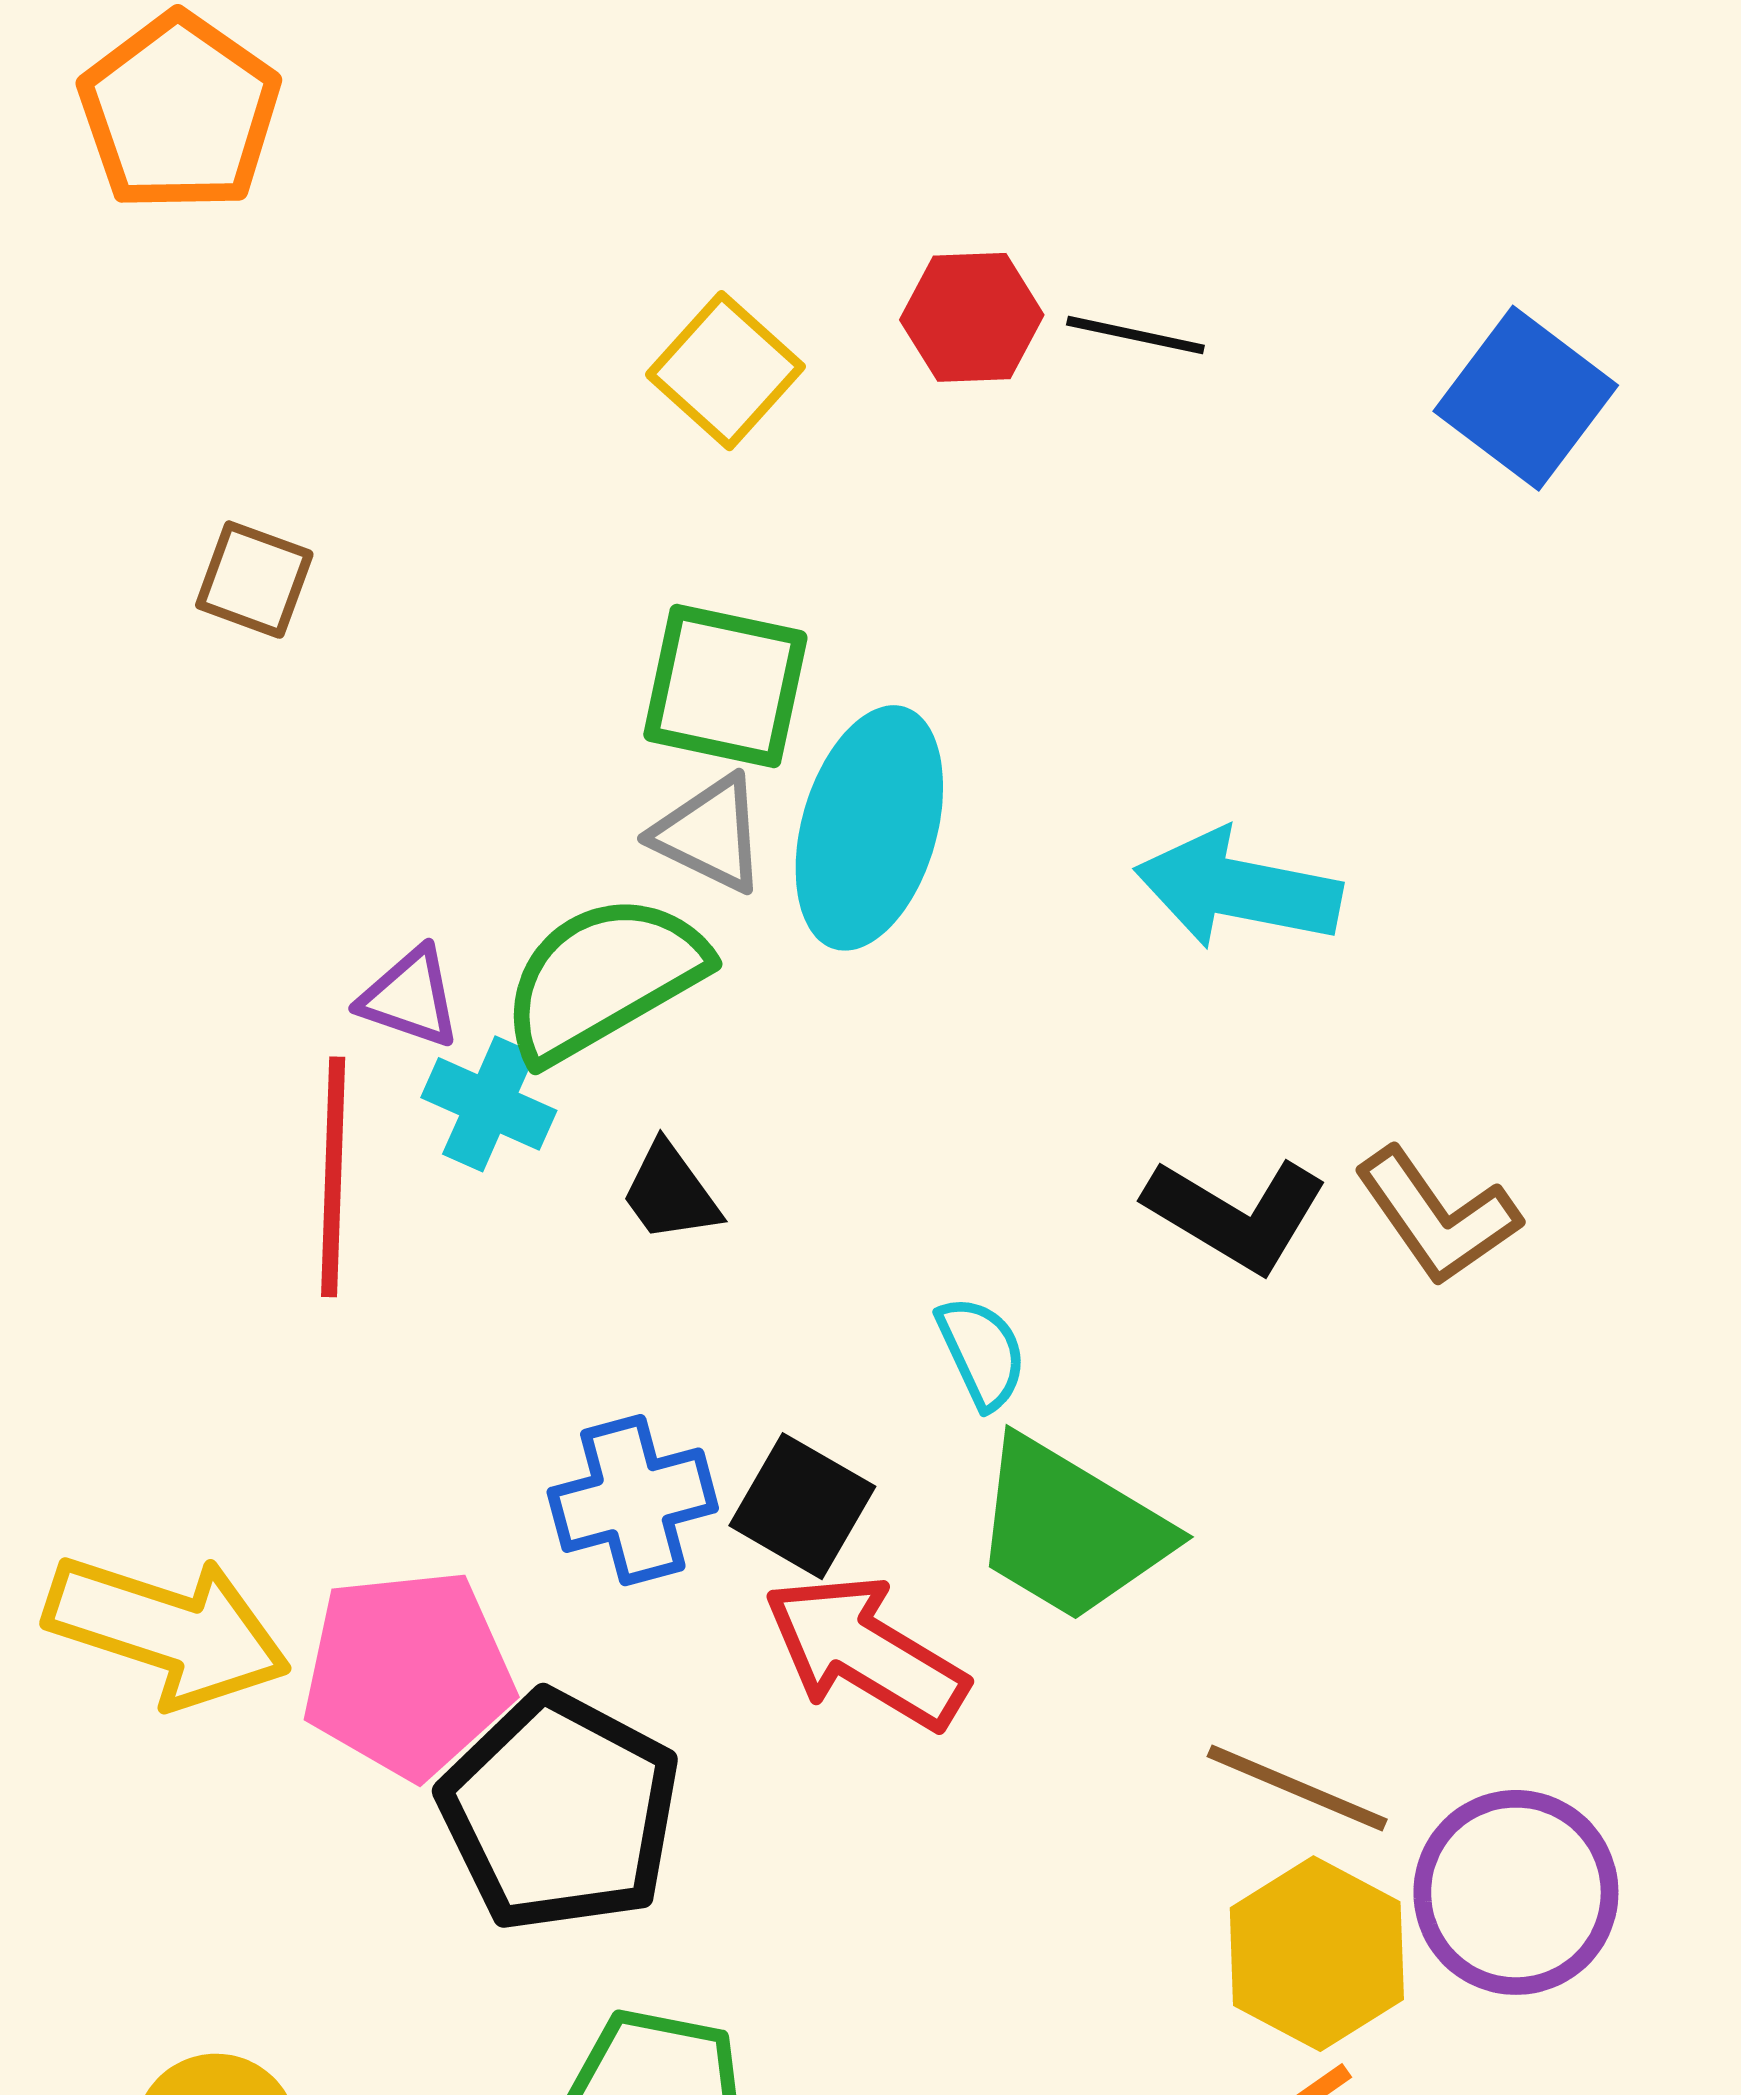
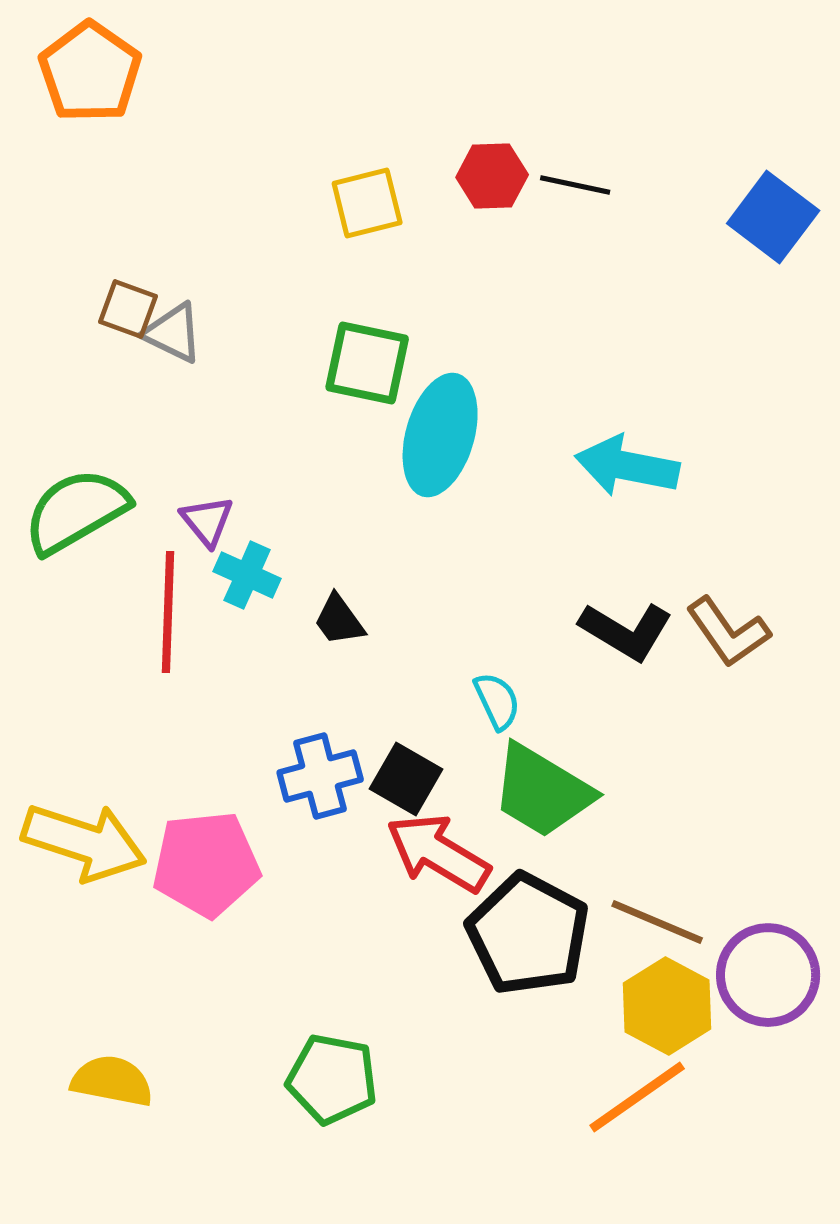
yellow square: (725, 371) -> (367, 203), turned 34
gray triangle: (710, 834) -> (173, 333), moved
green semicircle: (603, 978) -> (76, 511), moved
purple triangle: (410, 997) -> (207, 521), turned 32
black pentagon: (560, 1812) -> (528, 934), moved

